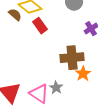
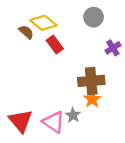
orange star: (83, 74) -> (92, 99), moved

